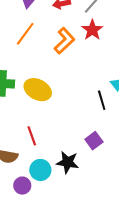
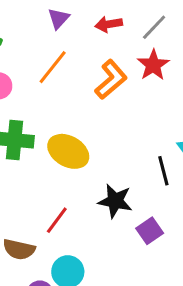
red line: (32, 136) -> (57, 220), turned 54
black star: (68, 162) -> (115, 201), moved

